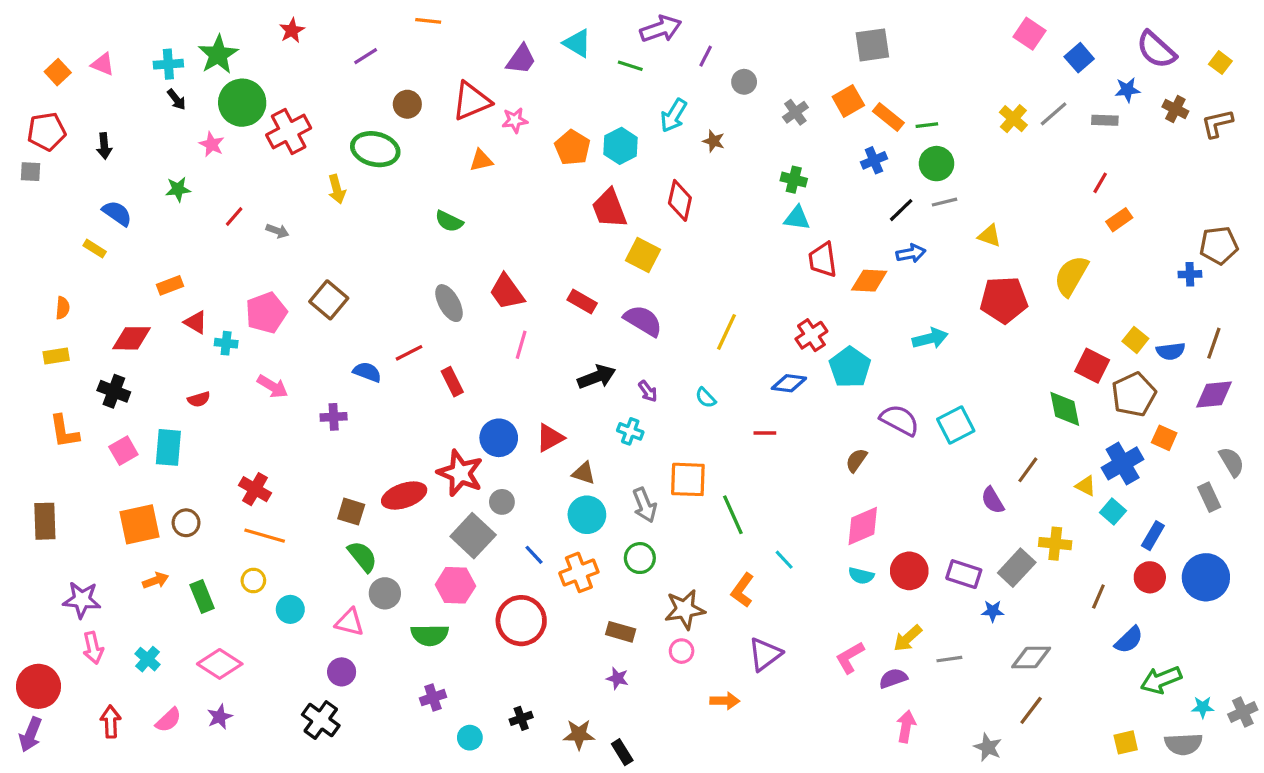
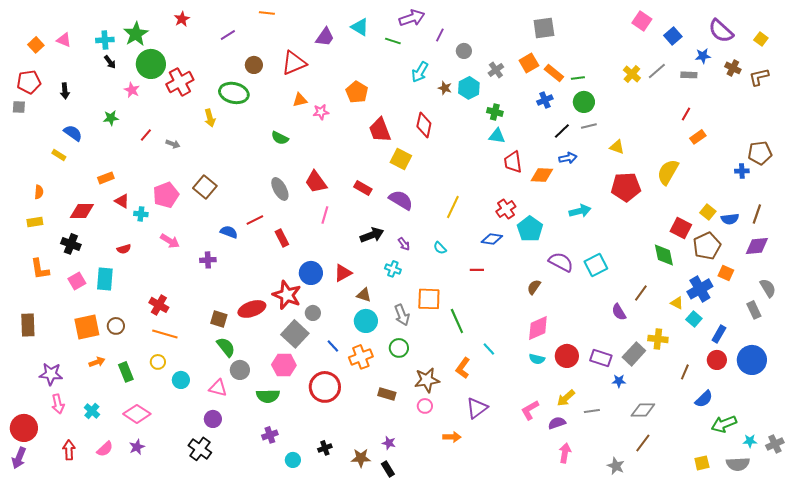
pink star: (515, 120) -> (321, 112), moved
cyan hexagon: (621, 146) -> (469, 88), moved
purple star: (617, 678) -> (389, 443), moved

